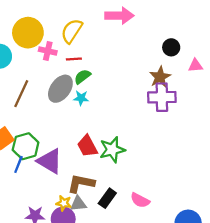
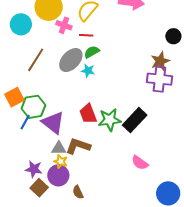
black rectangle: (107, 198) -> (135, 120), moved, size x1.4
pink semicircle: (140, 200) -> (140, 163), moved
gray triangle: (78, 204) -> (59, 148), moved

